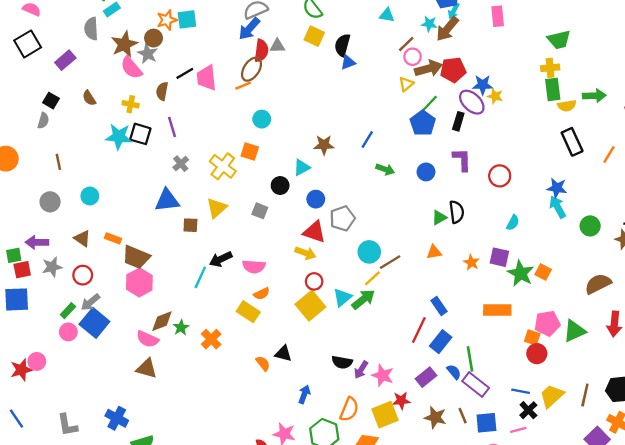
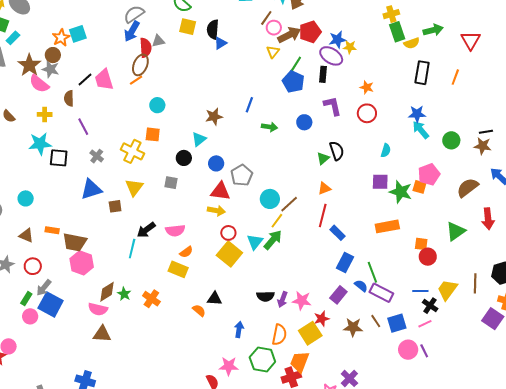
black square: (140, 134) -> (59, 158), moved
black rectangle: (572, 142) -> (422, 73), turned 45
orange star: (471, 262) -> (367, 87), moved
pink pentagon: (547, 323) -> (429, 174), moved
red line: (419, 330) -> (323, 216), moved

